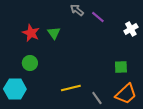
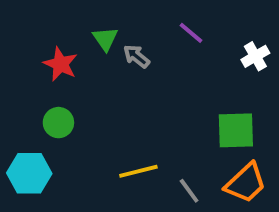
gray arrow: (77, 10) -> (136, 56), moved
green triangle: (54, 33) -> (105, 39), moved
green square: (121, 67) -> (236, 130), size x1.5

